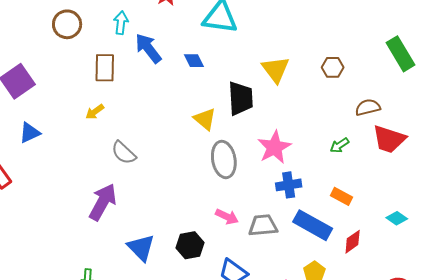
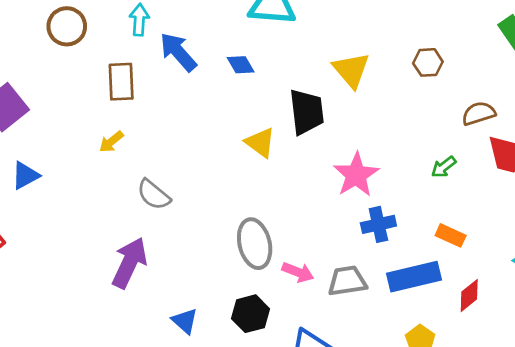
gray ellipse: (224, 159) -> (255, 244), moved
blue rectangle: (313, 225) -> (414, 277), turned -39
blue triangle: (141, 248) -> (185, 321), size x0.7

